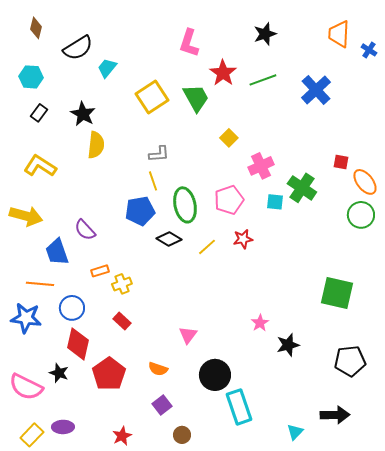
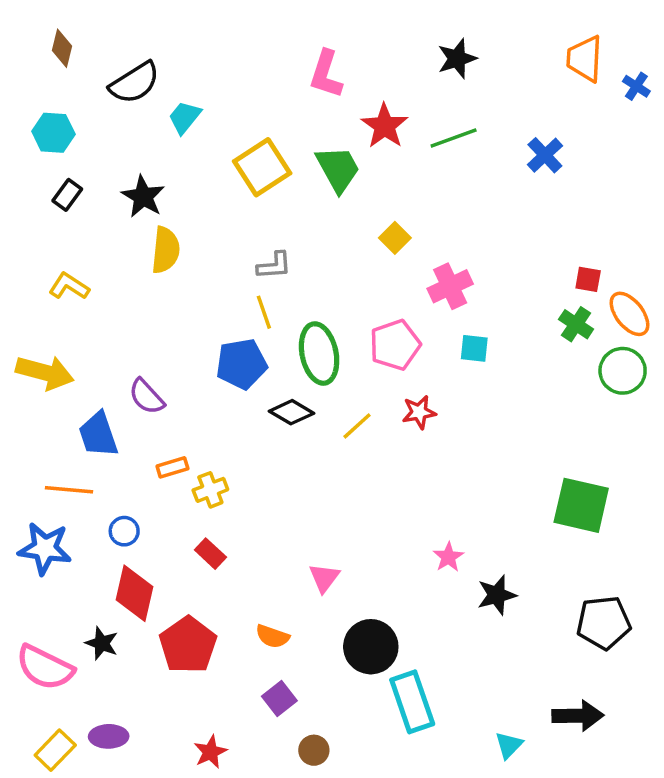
blue cross: (316, 90) -> (545, 155), size x0.7
yellow L-shape: (40, 166) -> (69, 286), size x0.7
green cross: (302, 188) -> (576, 324), moved, size x0.7
blue circle: (72, 308) -> (124, 531), size x0.7

